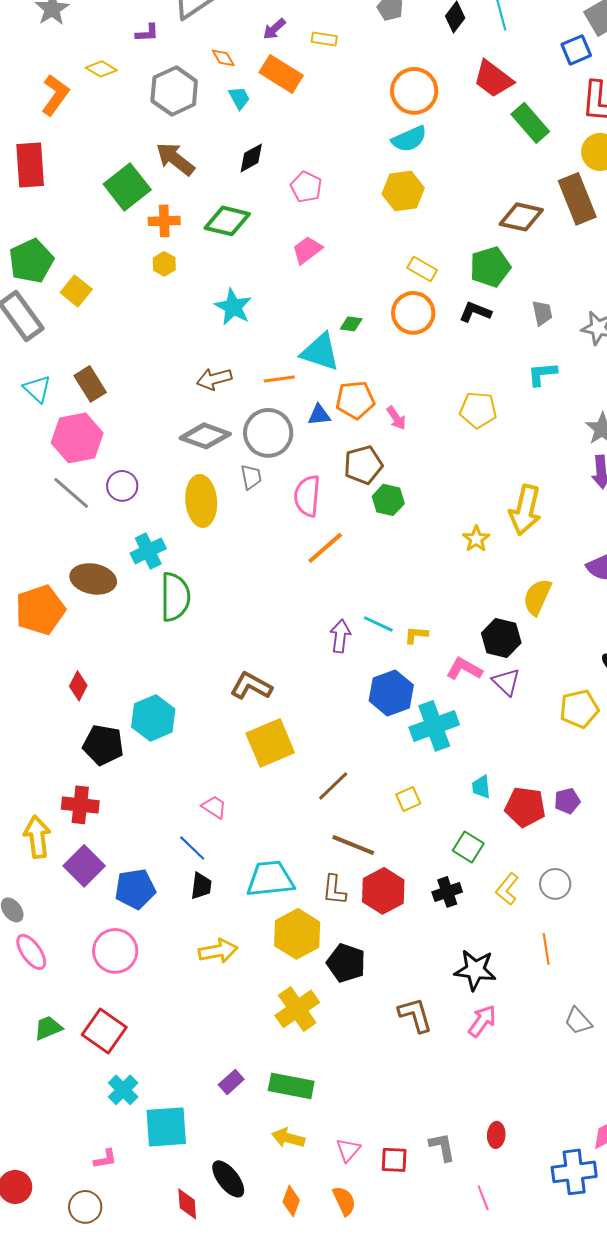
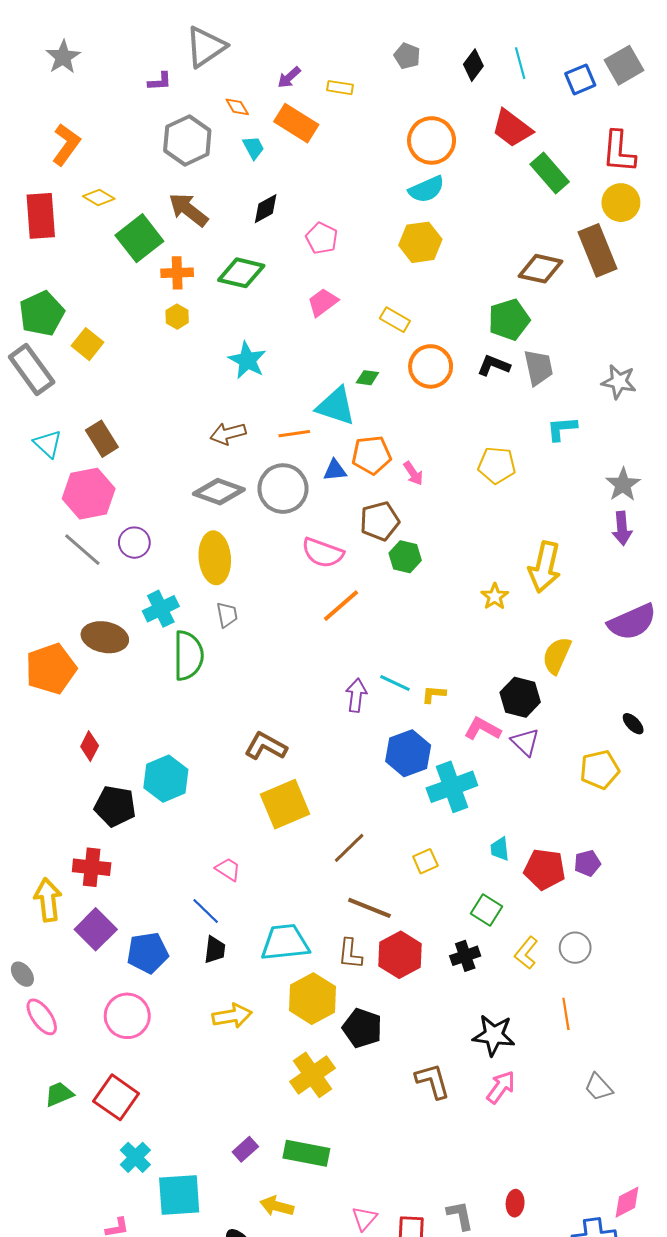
blue square: (576, 50) -> (580, 79), moved
yellow diamond: (101, 69) -> (99, 197), moved
yellow rectangle: (422, 269) -> (395, 320), moved
gray trapezoid: (542, 313) -> (538, 367), moved, size x1.4
gray trapezoid: (251, 477) -> (227, 615), moved
pink semicircle: (307, 496) -> (323, 553), turned -75
yellow arrow: (288, 1138) -> (277, 1206), moved

